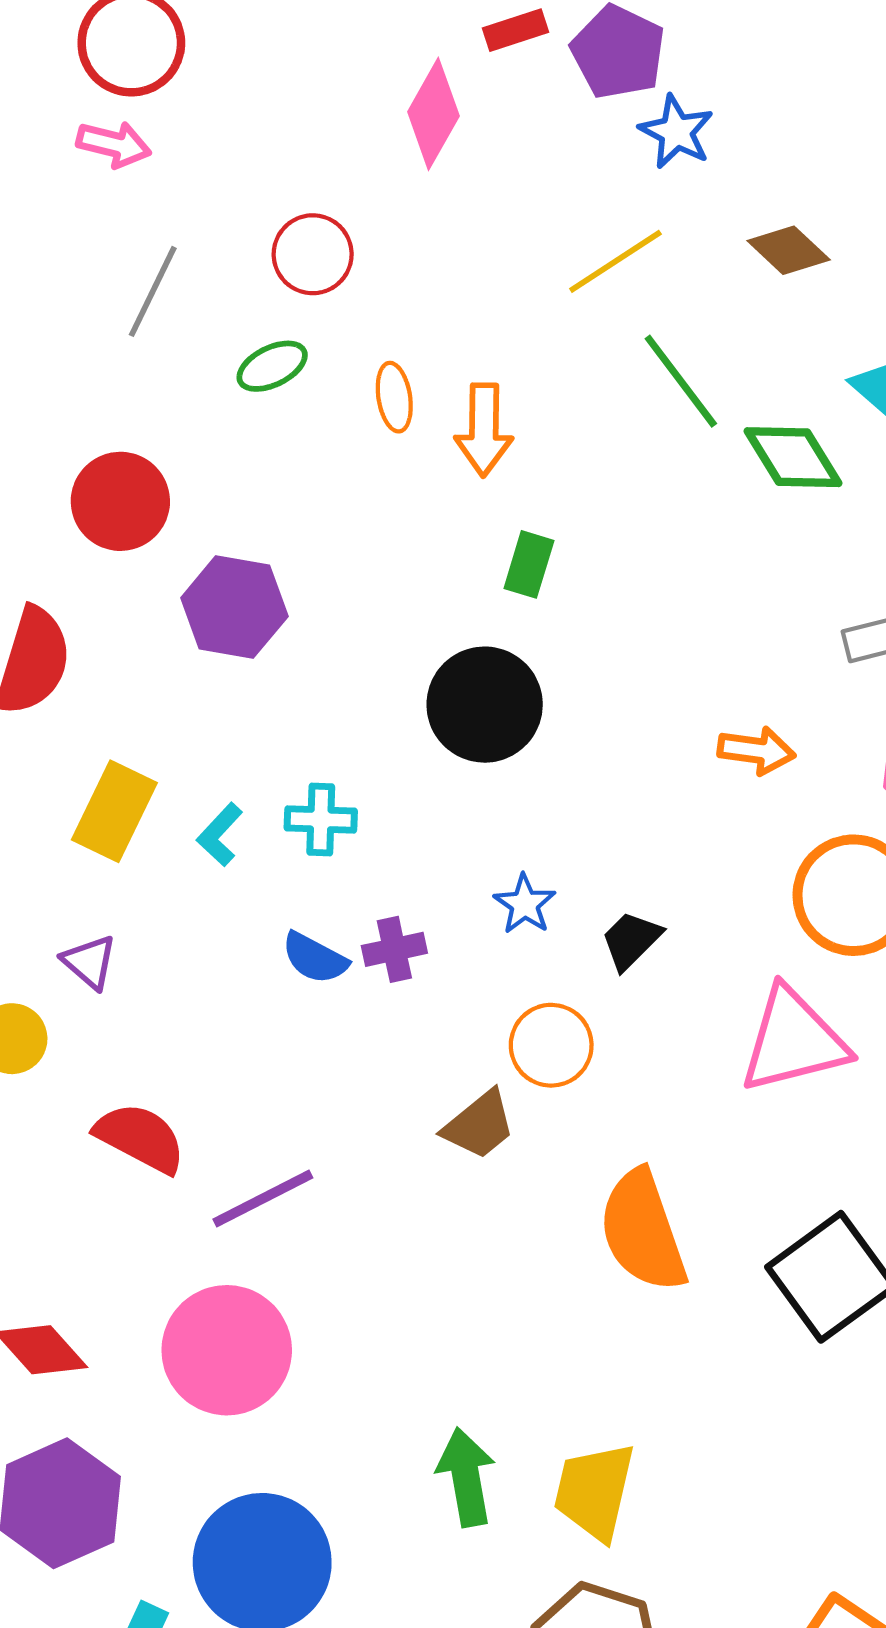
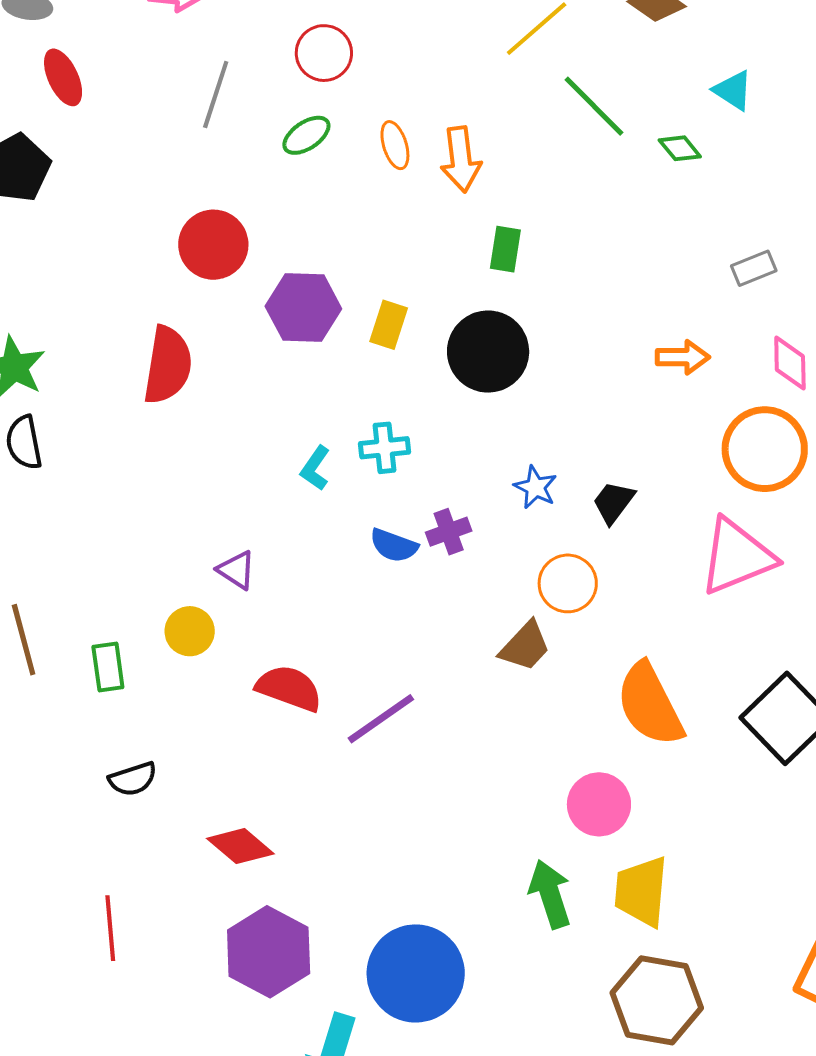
green diamond: (793, 457) -> (680, 148), size x0.6
yellow rectangle: (114, 811) -> (389, 325), moved, size x0.7
pink circle: (227, 1350) -> (599, 804), moved, size x0.7

